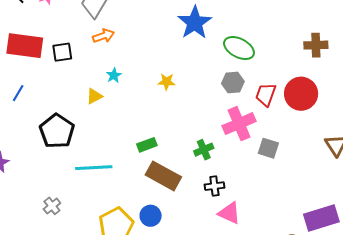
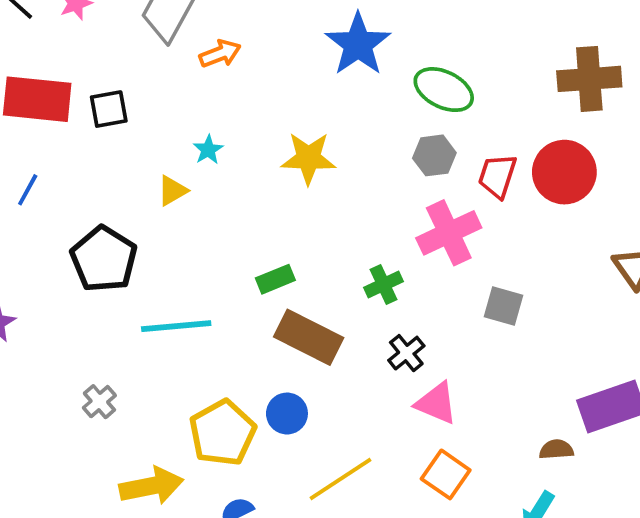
orange arrow: (103, 36) -> (220, 54), moved
brown cross: (316, 45) -> (589, 79), size x1.4
yellow star: (166, 82) -> (308, 158), size x1.6
gray square: (268, 148) -> (504, 306), moved
black cross: (214, 186) -> (406, 353), turned -30

